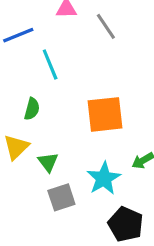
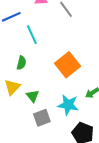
orange square: (105, 114) -> (67, 65), turned -30
cyan star: (104, 178) -> (68, 105), turned -30

